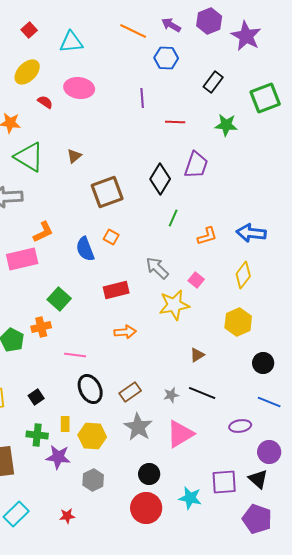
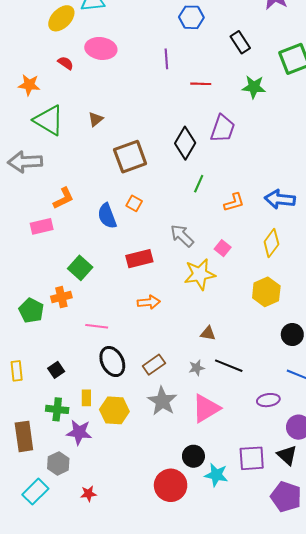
yellow ellipse: (27, 72) -> (61, 18), moved
black rectangle: (213, 82) -> (240, 42), turned -70
pink rectangle: (22, 259) -> (42, 226), size x0.7
brown triangle: (197, 355) -> (208, 333), moved, turned 42
black circle: (149, 474) -> (193, 456), moved
gray hexagon: (93, 480) -> (58, 463), moved

